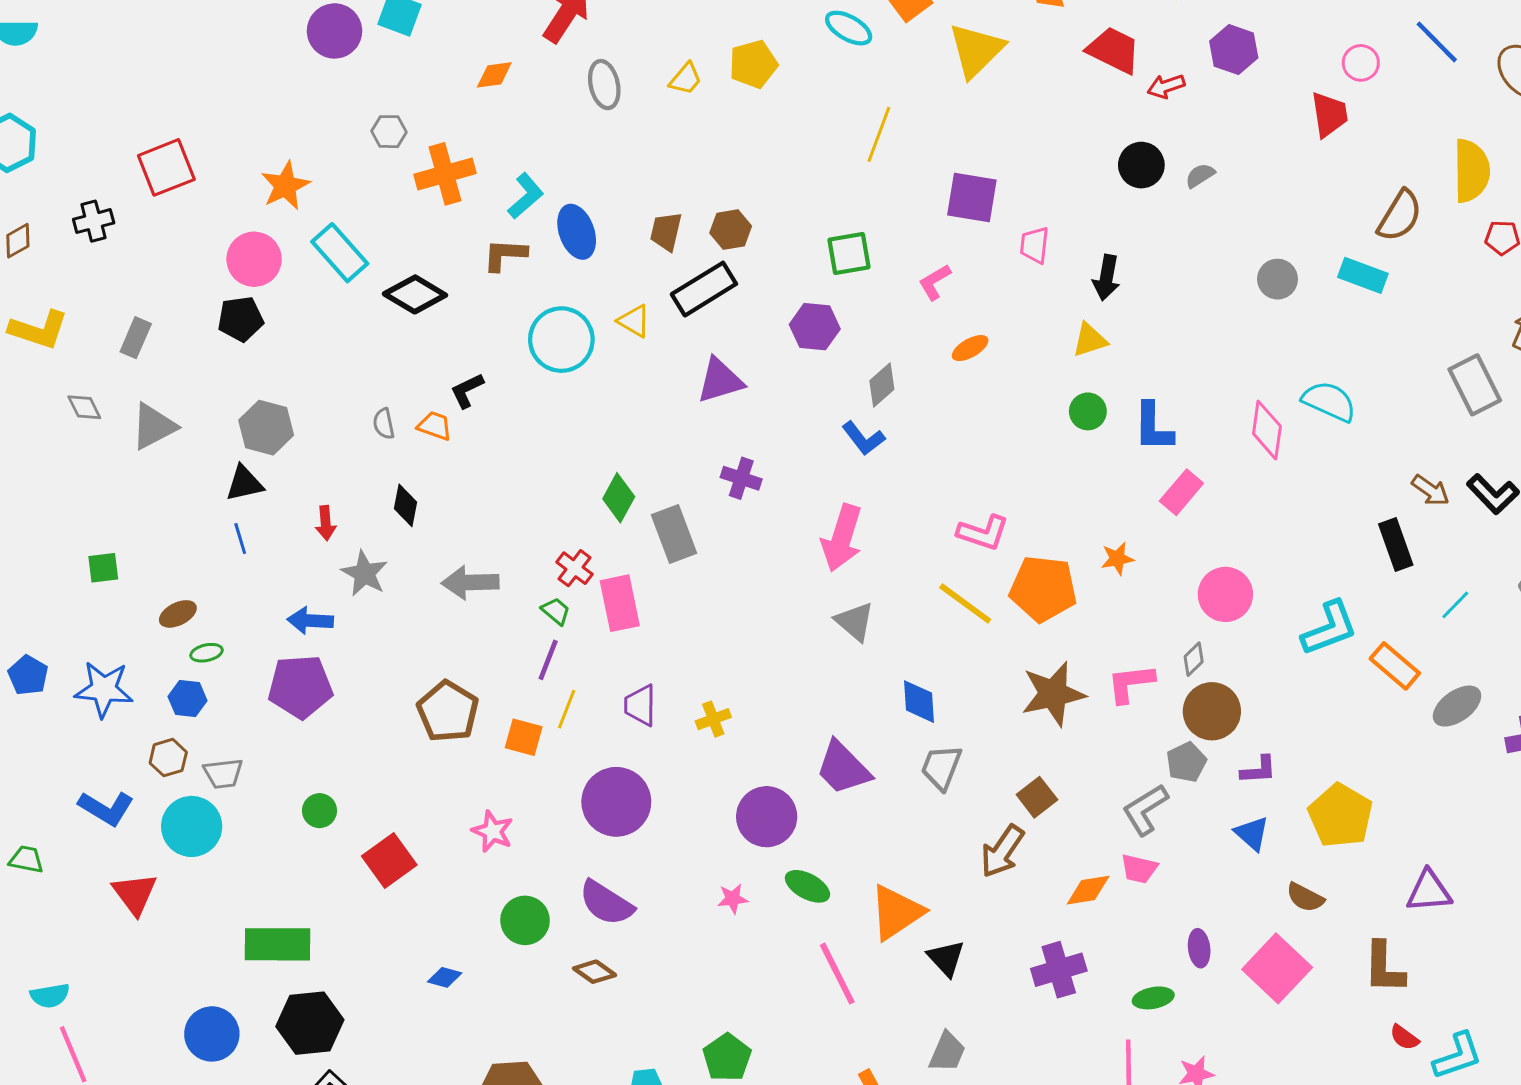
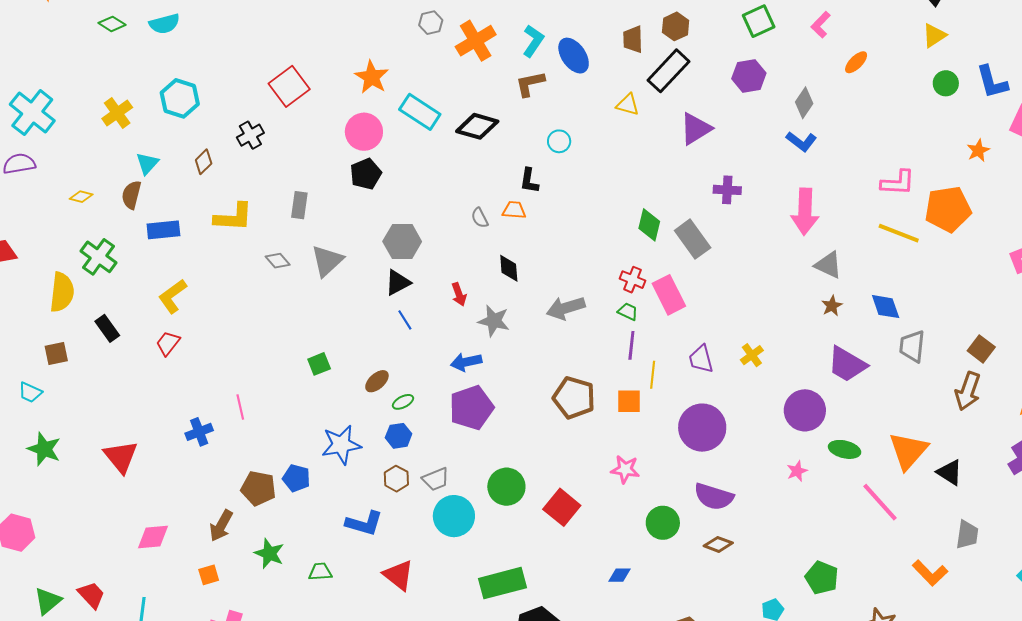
cyan circle: (561, 340) -> (559, 141), moved, size x0.5
black L-shape: (467, 390) -> (529, 181), turned -40
orange star: (1117, 559) -> (978, 151), moved
blue pentagon: (28, 675) -> (296, 478), moved
brown star: (1053, 694) -> (832, 306), moved, size x0.5
green circle: (320, 811) -> (506, 487), size x1.6
cyan circle: (192, 826) -> (454, 516), moved

